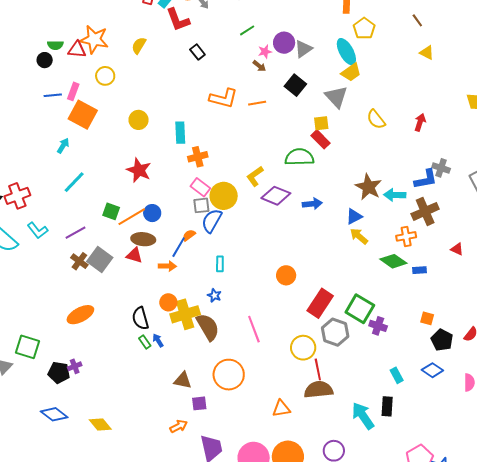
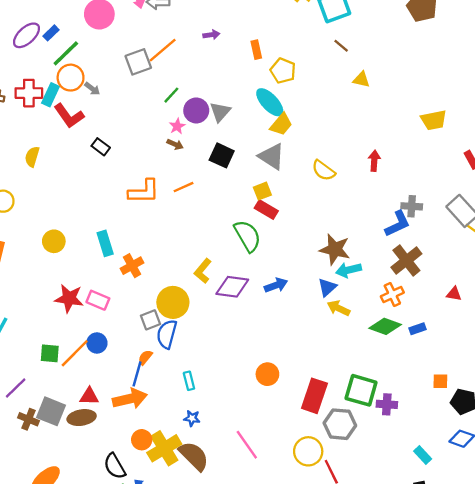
green line: (247, 30) -> (171, 95), moved
green semicircle: (299, 157) -> (248, 236), turned 76
pink rectangle: (200, 187) -> (98, 300), moved
cyan arrow: (395, 195) -> (348, 270), moved
brown ellipse: (143, 239) -> (82, 418), moved
orange arrow: (167, 266) -> (130, 399), size x1.6

